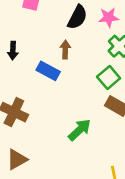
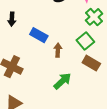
brown arrow: (65, 50) -> (58, 50), moved

